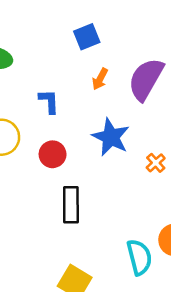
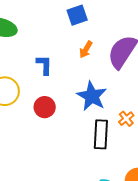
black rectangle: (71, 205) -> (101, 134), moved

